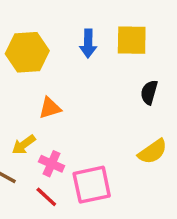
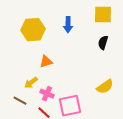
yellow square: (132, 40) -> (103, 15), moved
black semicircle: (149, 92) -> (103, 43), moved

